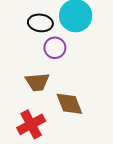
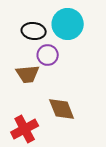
brown trapezoid: (37, 82) -> (28, 74), moved

